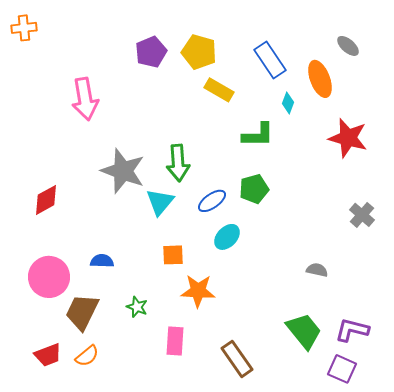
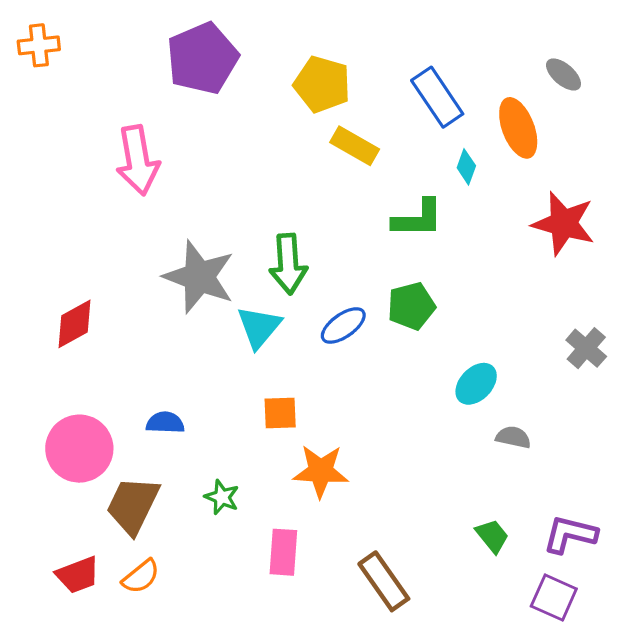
purple pentagon: (151, 52) -> (202, 58), moved, size x1.4
cyan ellipse: (227, 237) -> (476, 384), moved
green trapezoid: (304, 331) -> (492, 536), size x0.6

